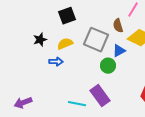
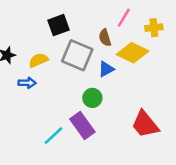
black square: (67, 16) -> (59, 25), moved
green circle: (108, 66) -> (92, 98), moved
cyan line: (77, 104) -> (53, 136), turned -54

